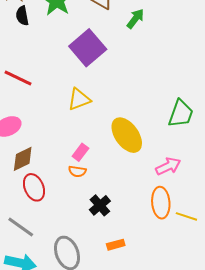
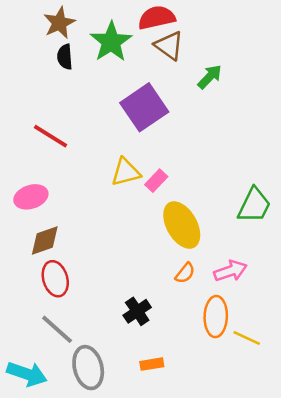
pink rectangle: (80, 152) -> (156, 181), moved
orange semicircle: (77, 171) -> (185, 273), moved, turned -66
gray line: (21, 227) -> (57, 329), moved

